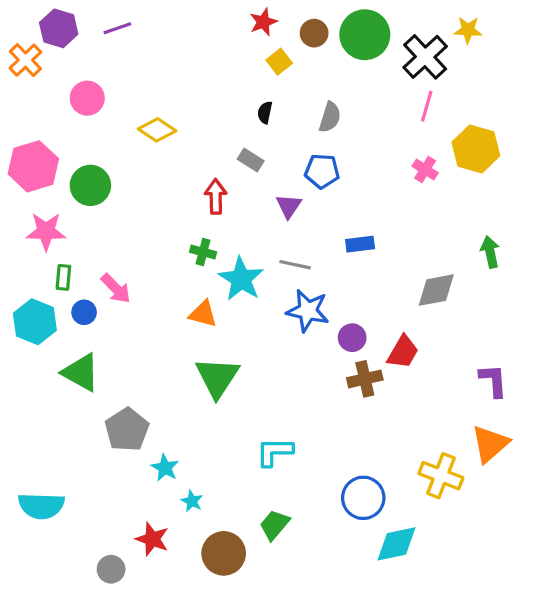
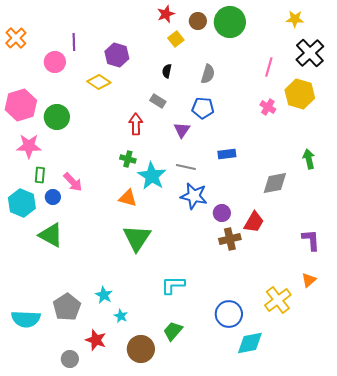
purple hexagon: (59, 28) -> (117, 55), moved
purple line: (117, 28) -> (74, 42), moved, turned -72
black cross: (425, 57) -> (310, 53), moved
gray pentagon: (127, 430) -> (67, 307), moved
orange triangle: (490, 444) -> (309, 280), size x0.6
yellow cross: (441, 476) -> (278, 300), turned 32

